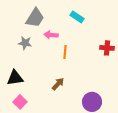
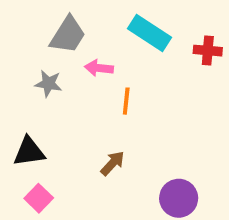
cyan rectangle: (77, 17) -> (149, 33), size x1.5
red cross: (107, 48) -> (208, 51), moved

